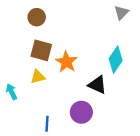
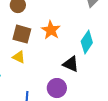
orange star: (66, 62) -> (51, 30), moved
yellow triangle: (38, 77) -> (19, 57), turned 40

